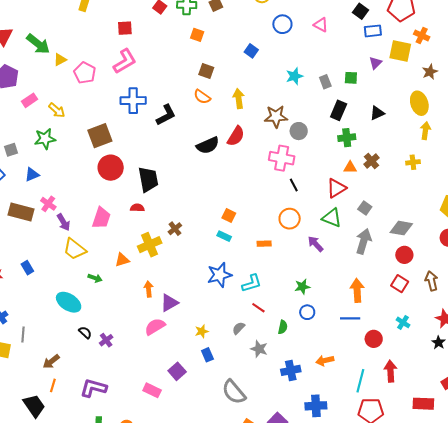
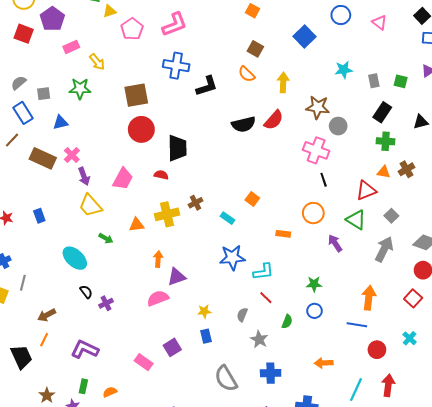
blue square: (251, 51) -> (305, 36), size x1.5
cyan rectangle: (224, 236) -> (228, 218), moved
gray semicircle: (239, 328) -> (242, 315), turned -32
blue cross: (291, 370) -> (271, 373), moved

